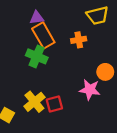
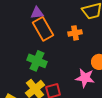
green cross: (37, 56) -> (37, 61), moved

